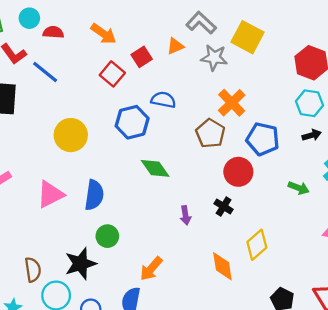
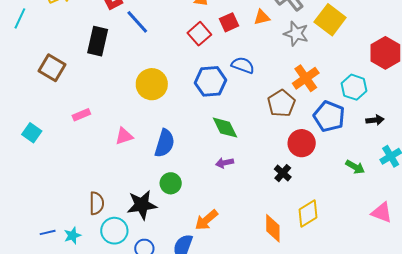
cyan hexagon: (310, 103) -> (354, 87), moved
pink triangle: (50, 194) -> (124, 136), size x0.7
purple arrow: (185, 215) -> (225, 163), moved, turned 78

